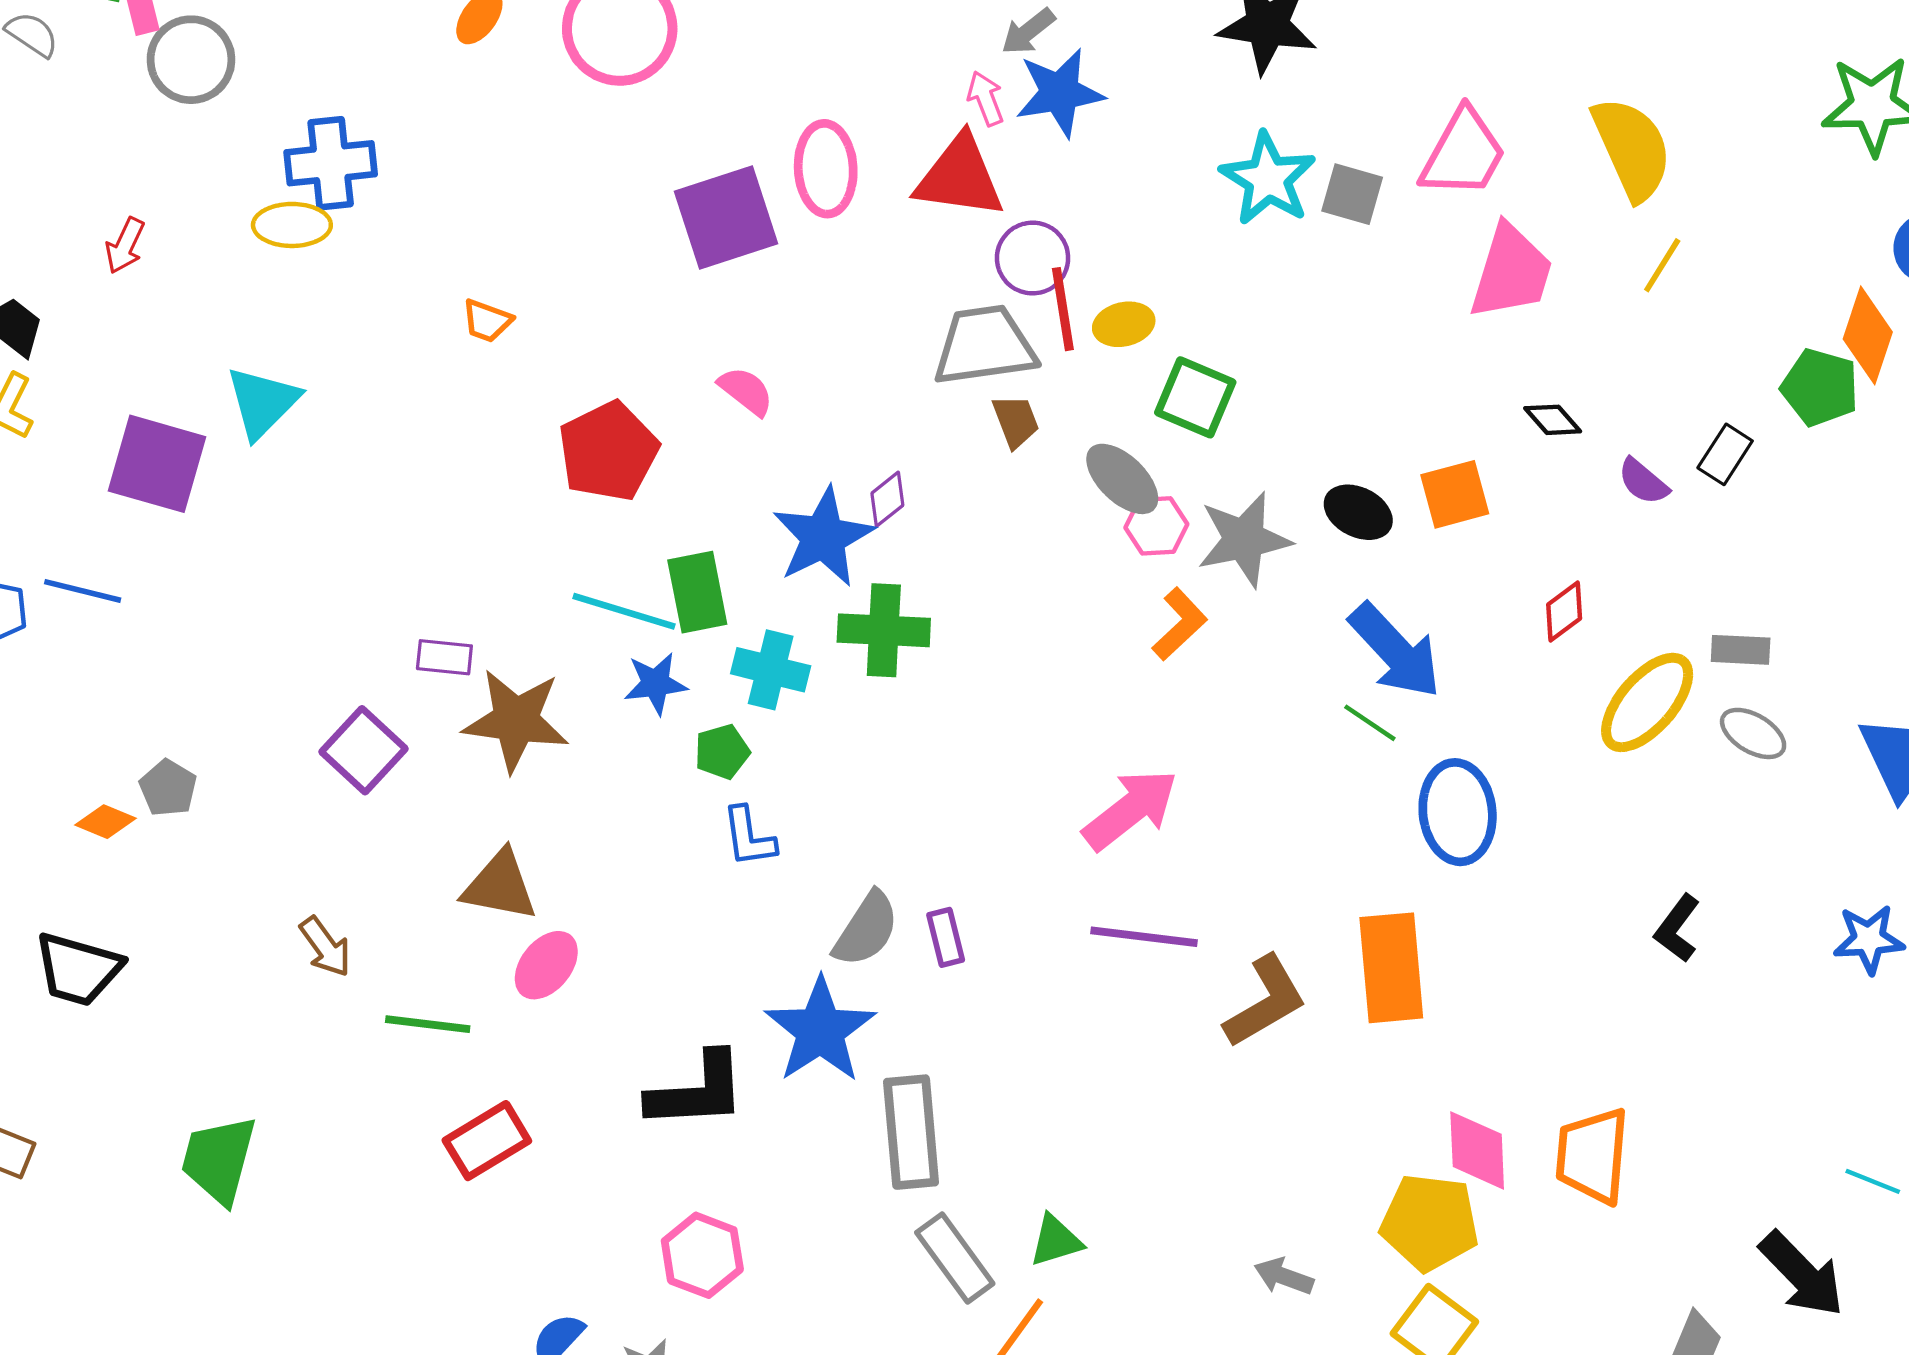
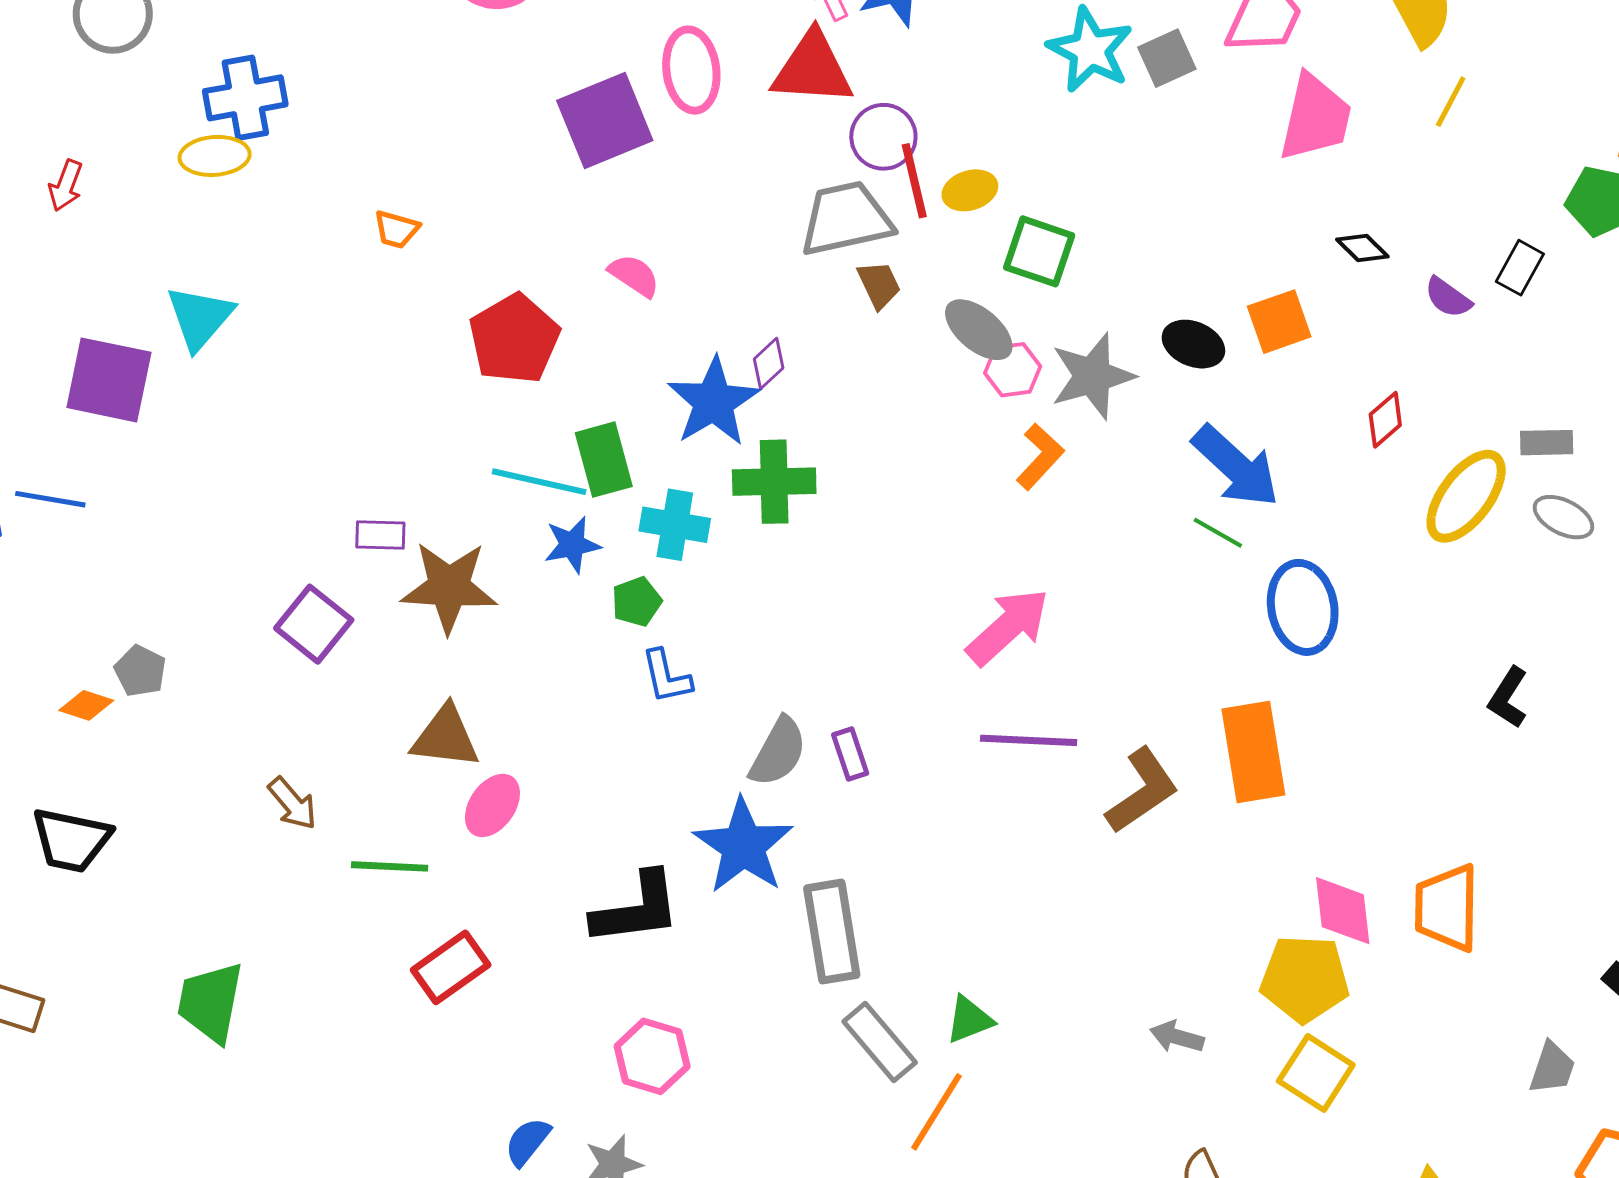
gray square: (1352, 194) -> (1167, 58), turned -36

